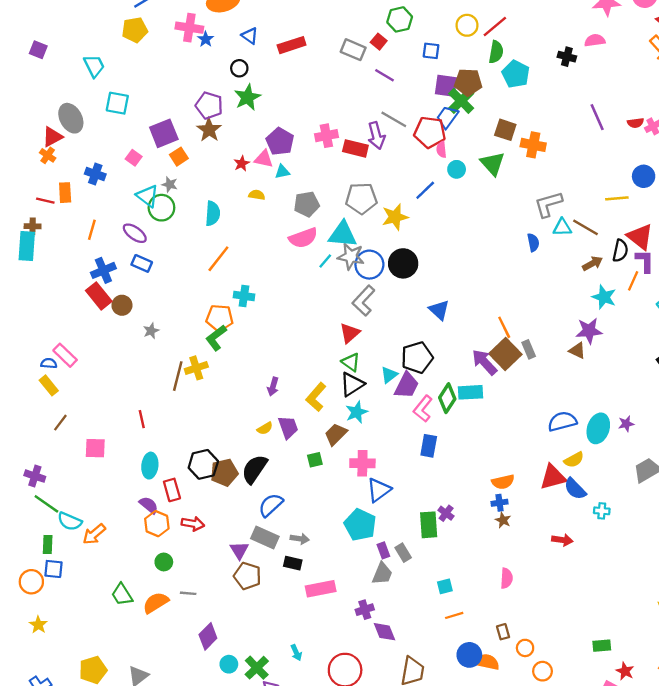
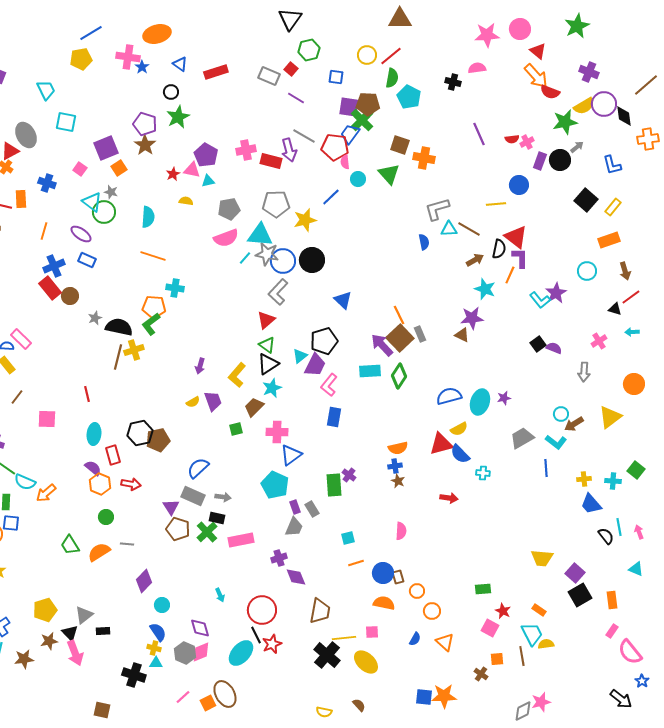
orange line: (218, 259) -> (153, 256), turned 70
green diamond: (447, 398) -> (399, 376), moved
black semicircle: (254, 469) -> (119, 327), moved, turned 68
blue circle: (469, 655) -> (383, 573), moved
green cross: (257, 668) -> (207, 532), moved

